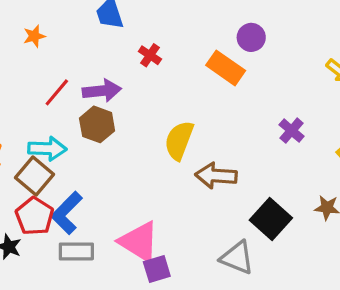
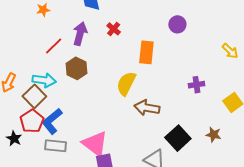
orange rectangle: (226, 68) -> (146, 52), moved, turned 55
purple arrow: (102, 91) -> (80, 34), moved, turned -75
purple cross: (292, 131) -> (196, 85), turned 35

